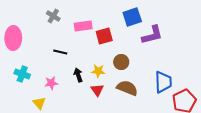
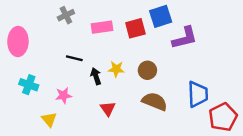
gray cross: (53, 16) -> (66, 15), turned 32
red square: (104, 36) -> (135, 28), moved
yellow star: (98, 71) -> (116, 69), moved
black arrow: (78, 75) -> (96, 76), moved
red triangle: (97, 90) -> (108, 109), moved

